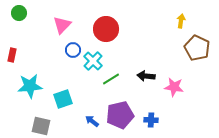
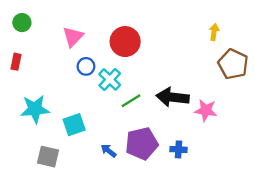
red rectangle: (12, 55) -> (16, 62), moved
black arrow: (146, 76) -> (173, 97), size x1.5

